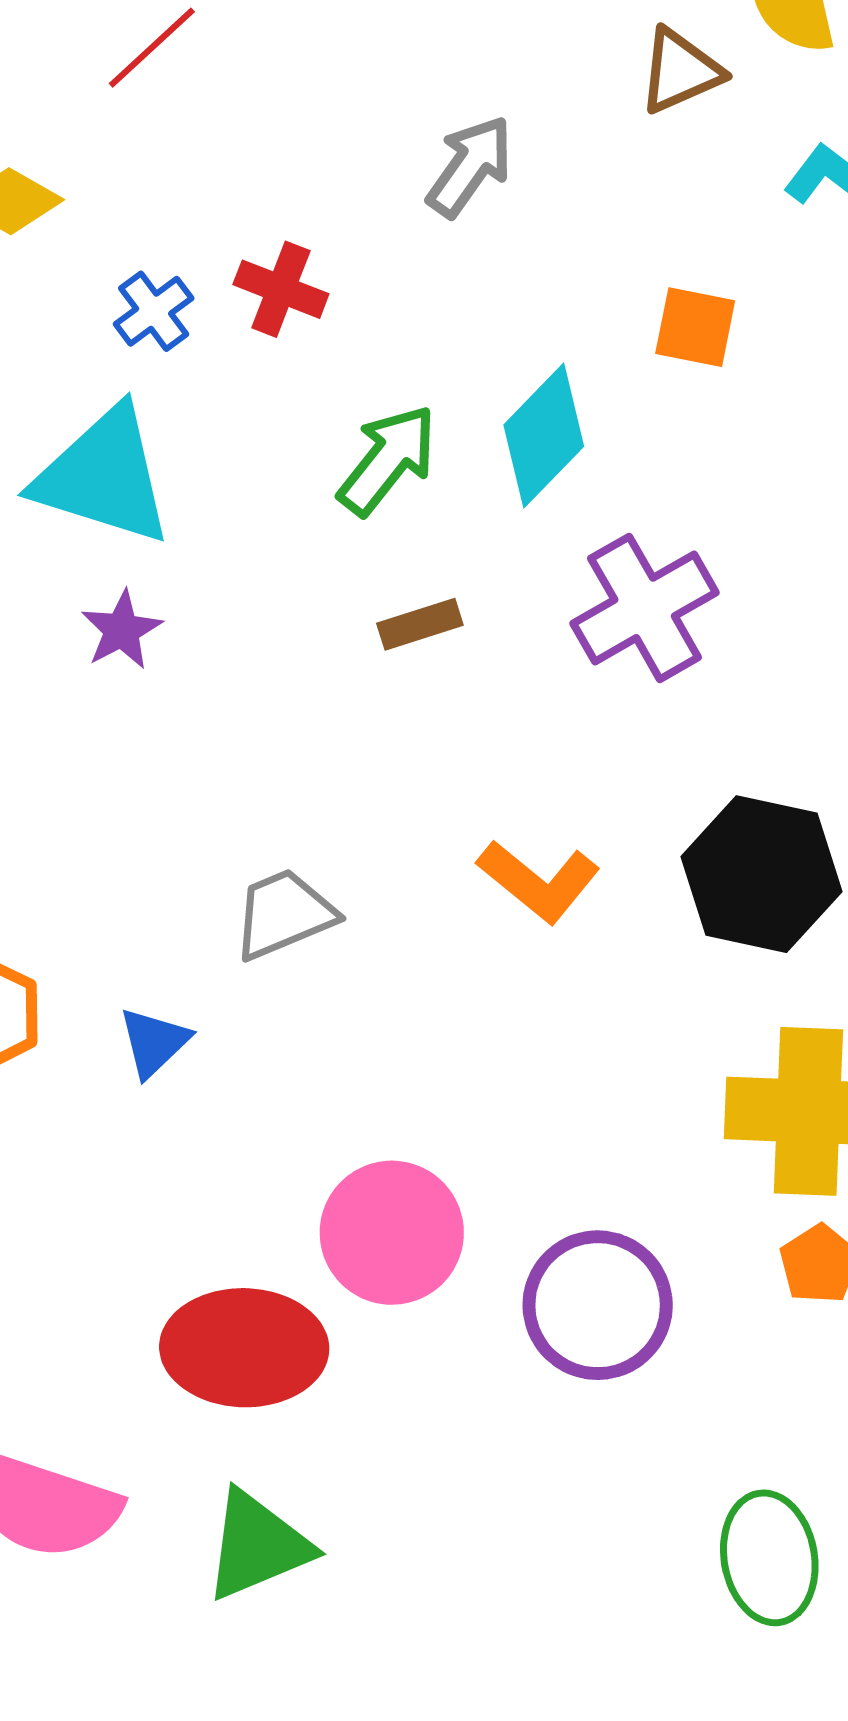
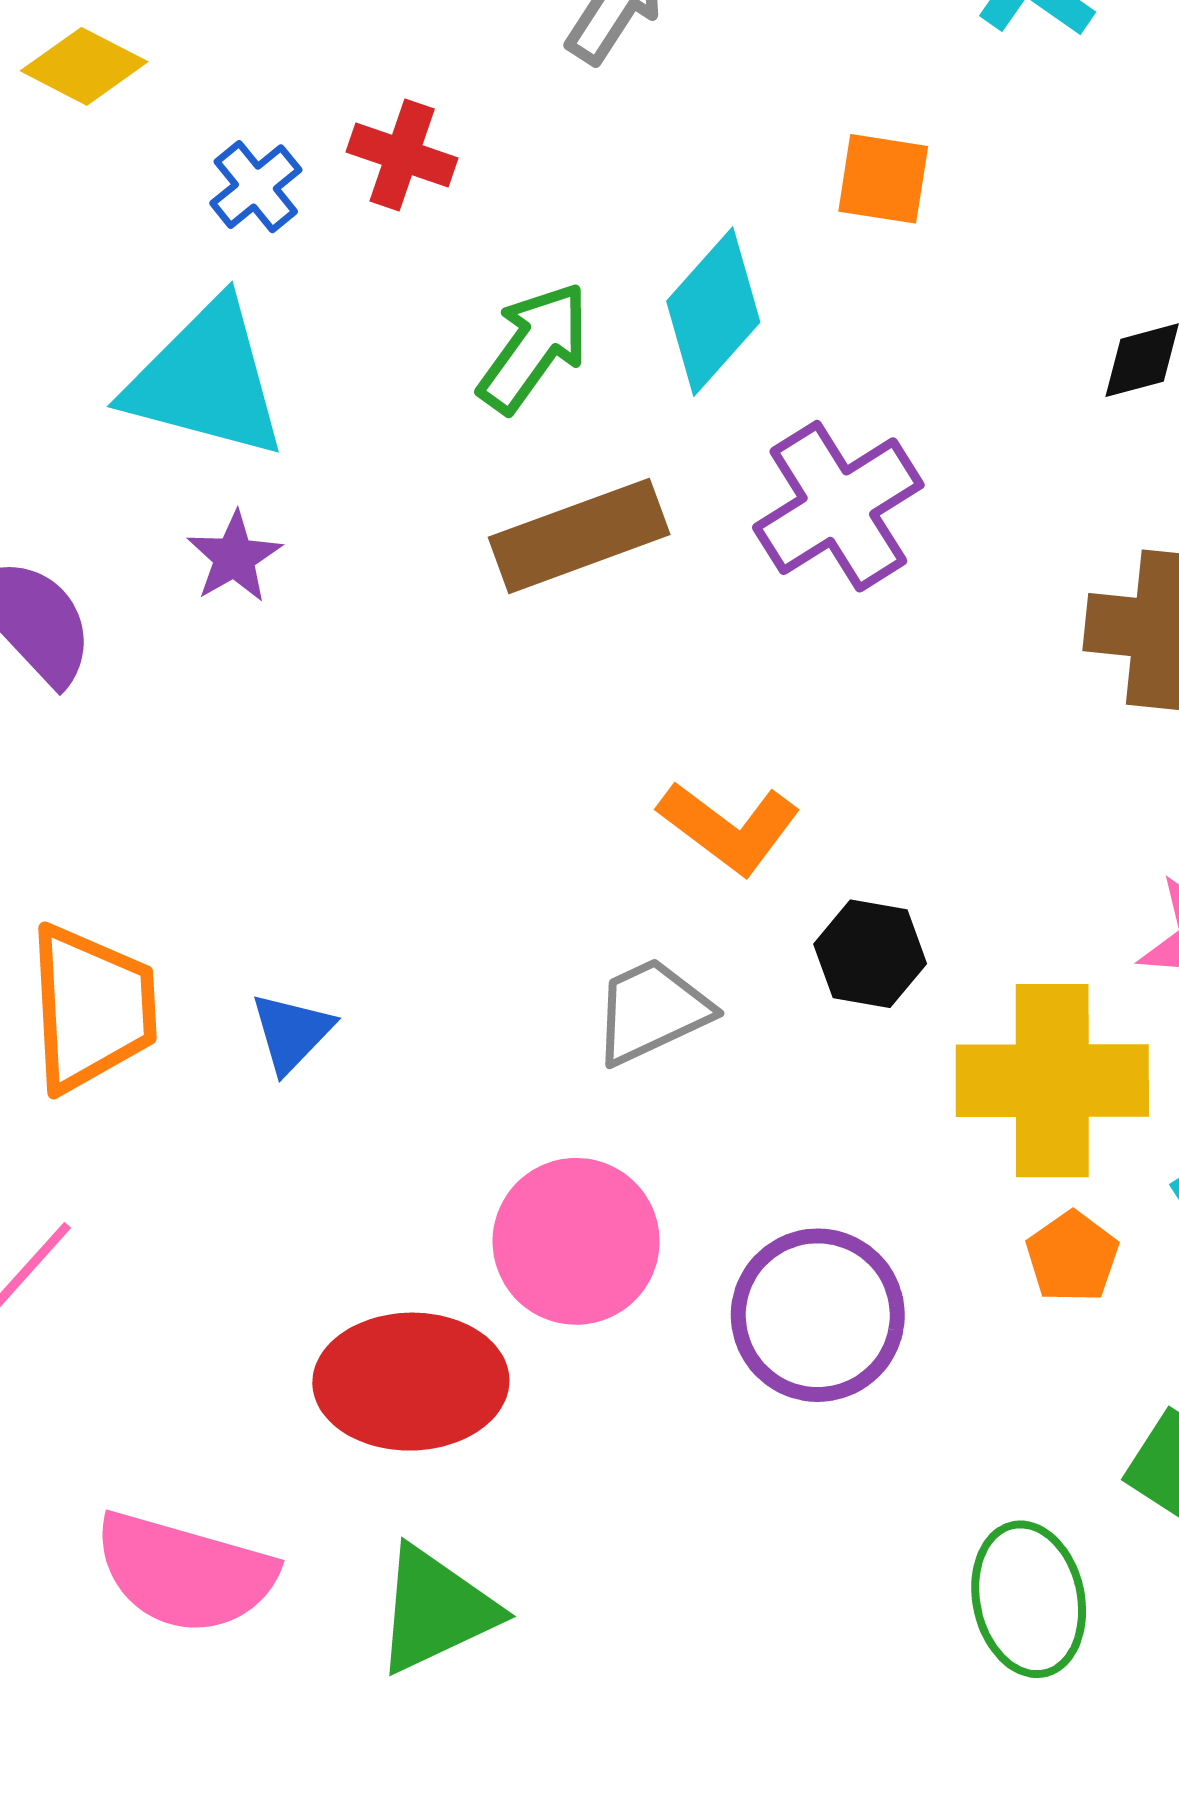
brown rectangle: (420, 624) -> (579, 536), size x1.8
black hexagon: (761, 874) -> (870, 954), moved, size x0.6
gray trapezoid: (284, 914) -> (652, 1011), moved

